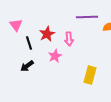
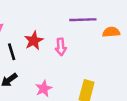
pink star: (55, 56) -> (44, 89), moved

